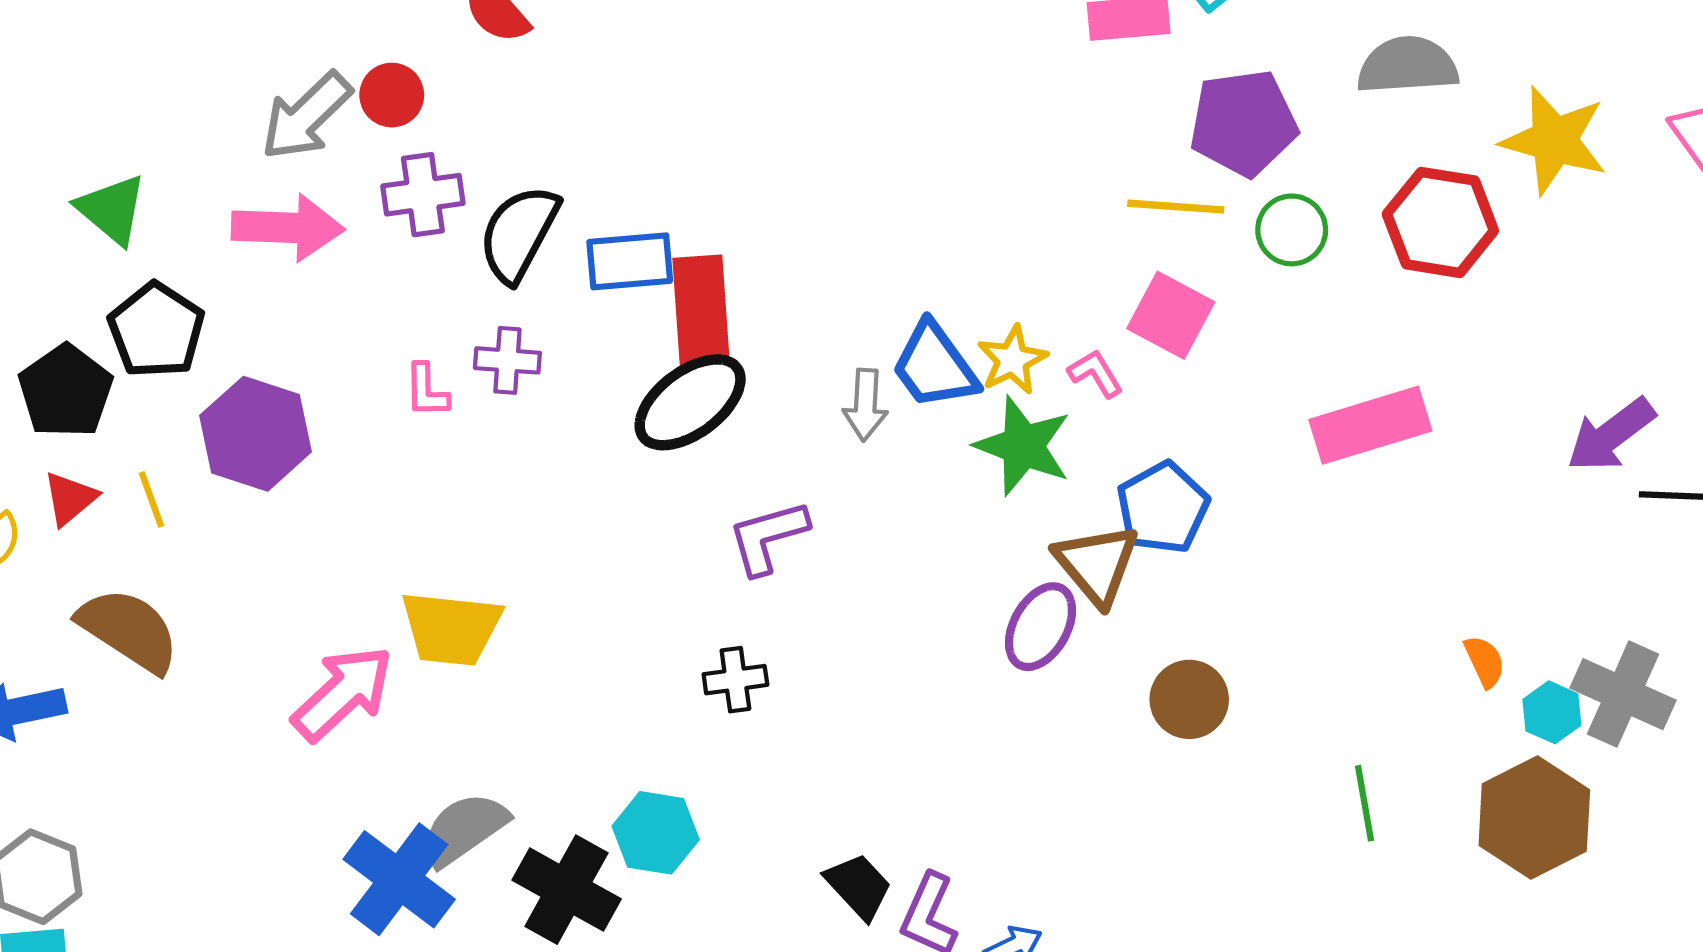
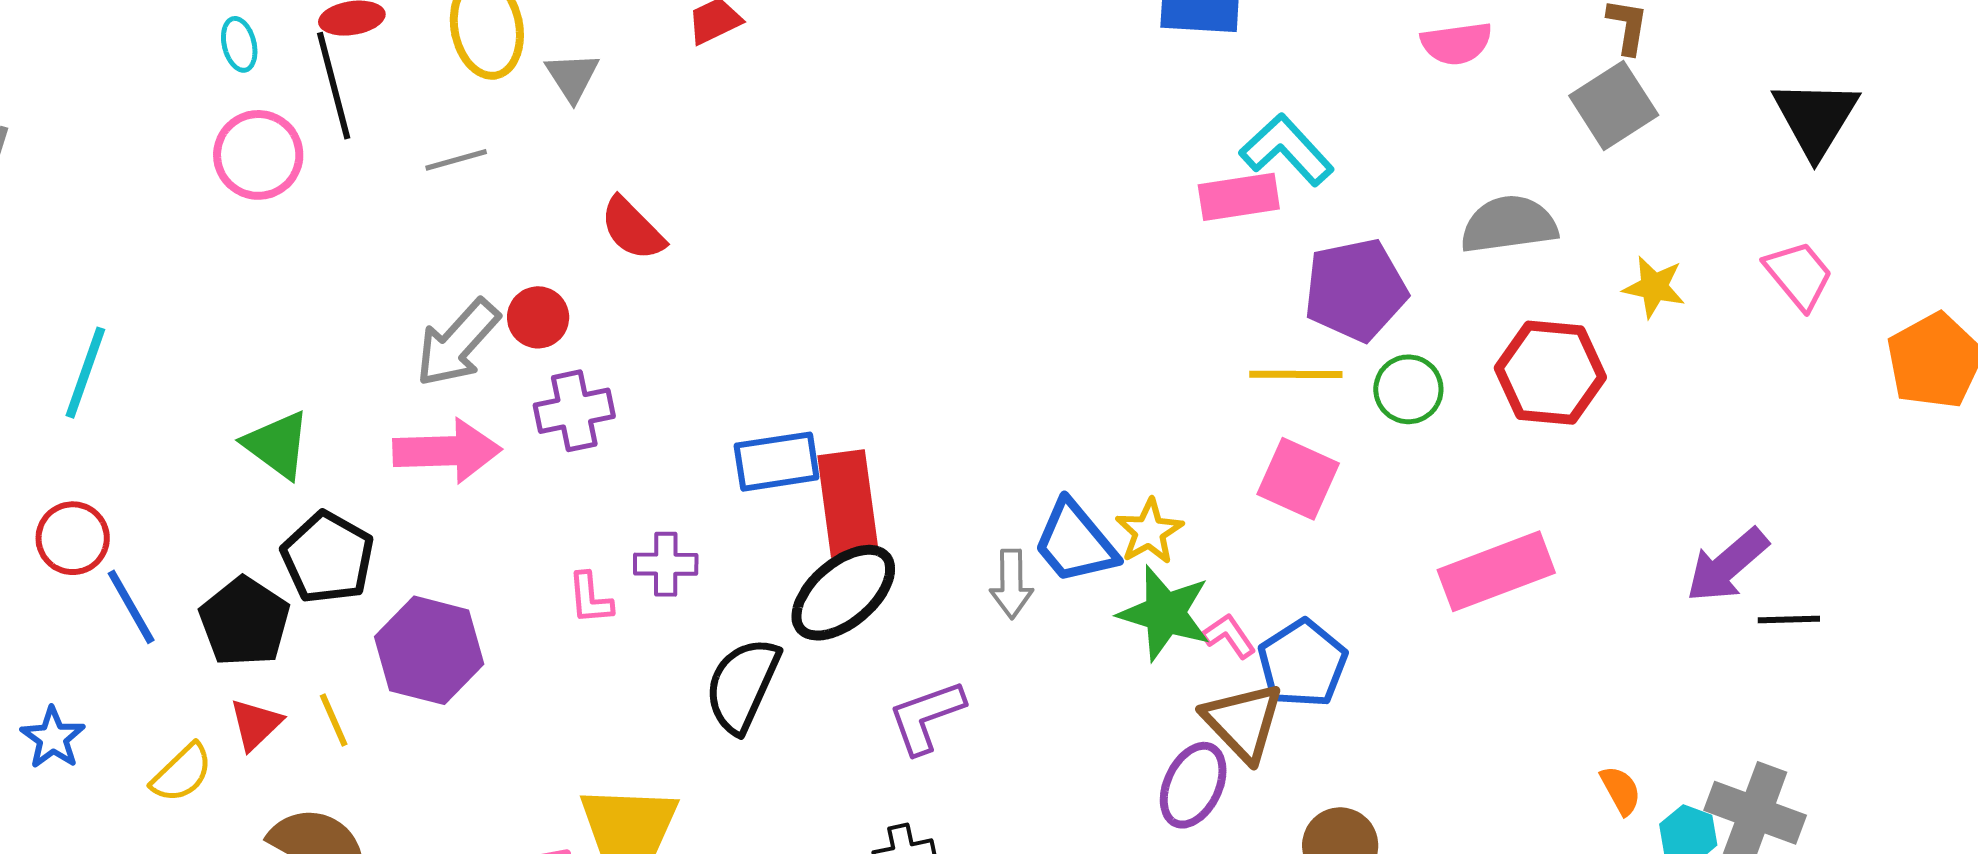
yellow star: (1554, 140) -> (1654, 287), size x0.6
black semicircle: (519, 234) -> (742, 685), moved
pink L-shape: (1095, 373) -> (1229, 636), moved

